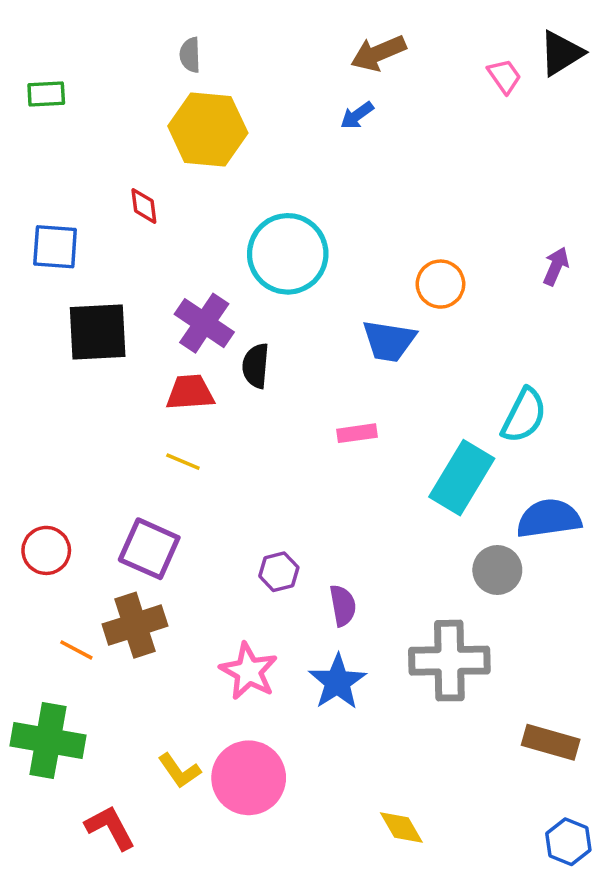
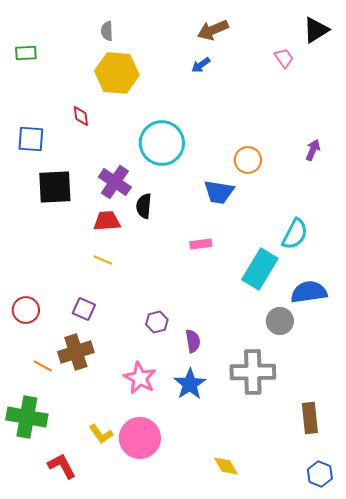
pink trapezoid: (504, 76) -> (284, 58), moved
purple square: (149, 549) -> (84, 309), size x0.7
brown rectangle: (551, 742) -> (310, 418), turned 68

